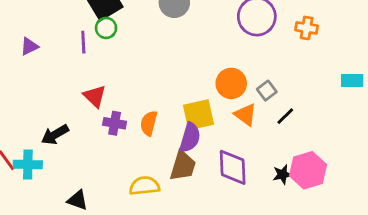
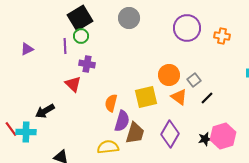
purple cross: (115, 123) -> (87, 64), moved
purple semicircle: (190, 137) -> (122, 121), moved
purple diamond: (233, 167) -> (170, 134), turned 32

